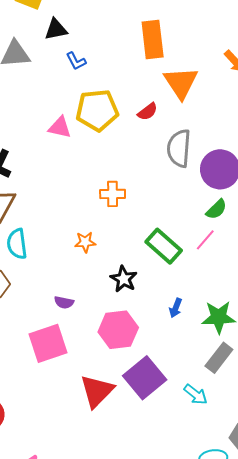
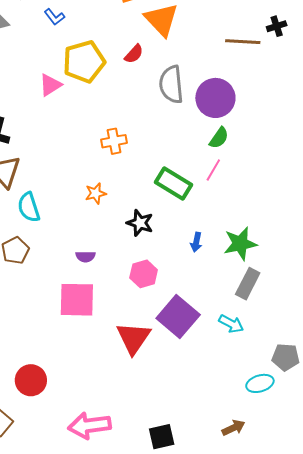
pink triangle: (60, 127) -> (50, 85), turned -35
pink hexagon: (118, 330) -> (144, 274), size x0.7
pink square: (48, 343) -> (77, 300), turned 30

